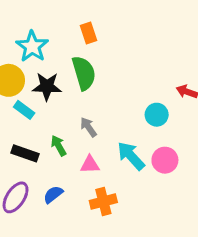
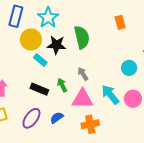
orange rectangle: (89, 33) -> (120, 22), moved
pink triangle: (90, 165) -> (82, 99), size x1.6

